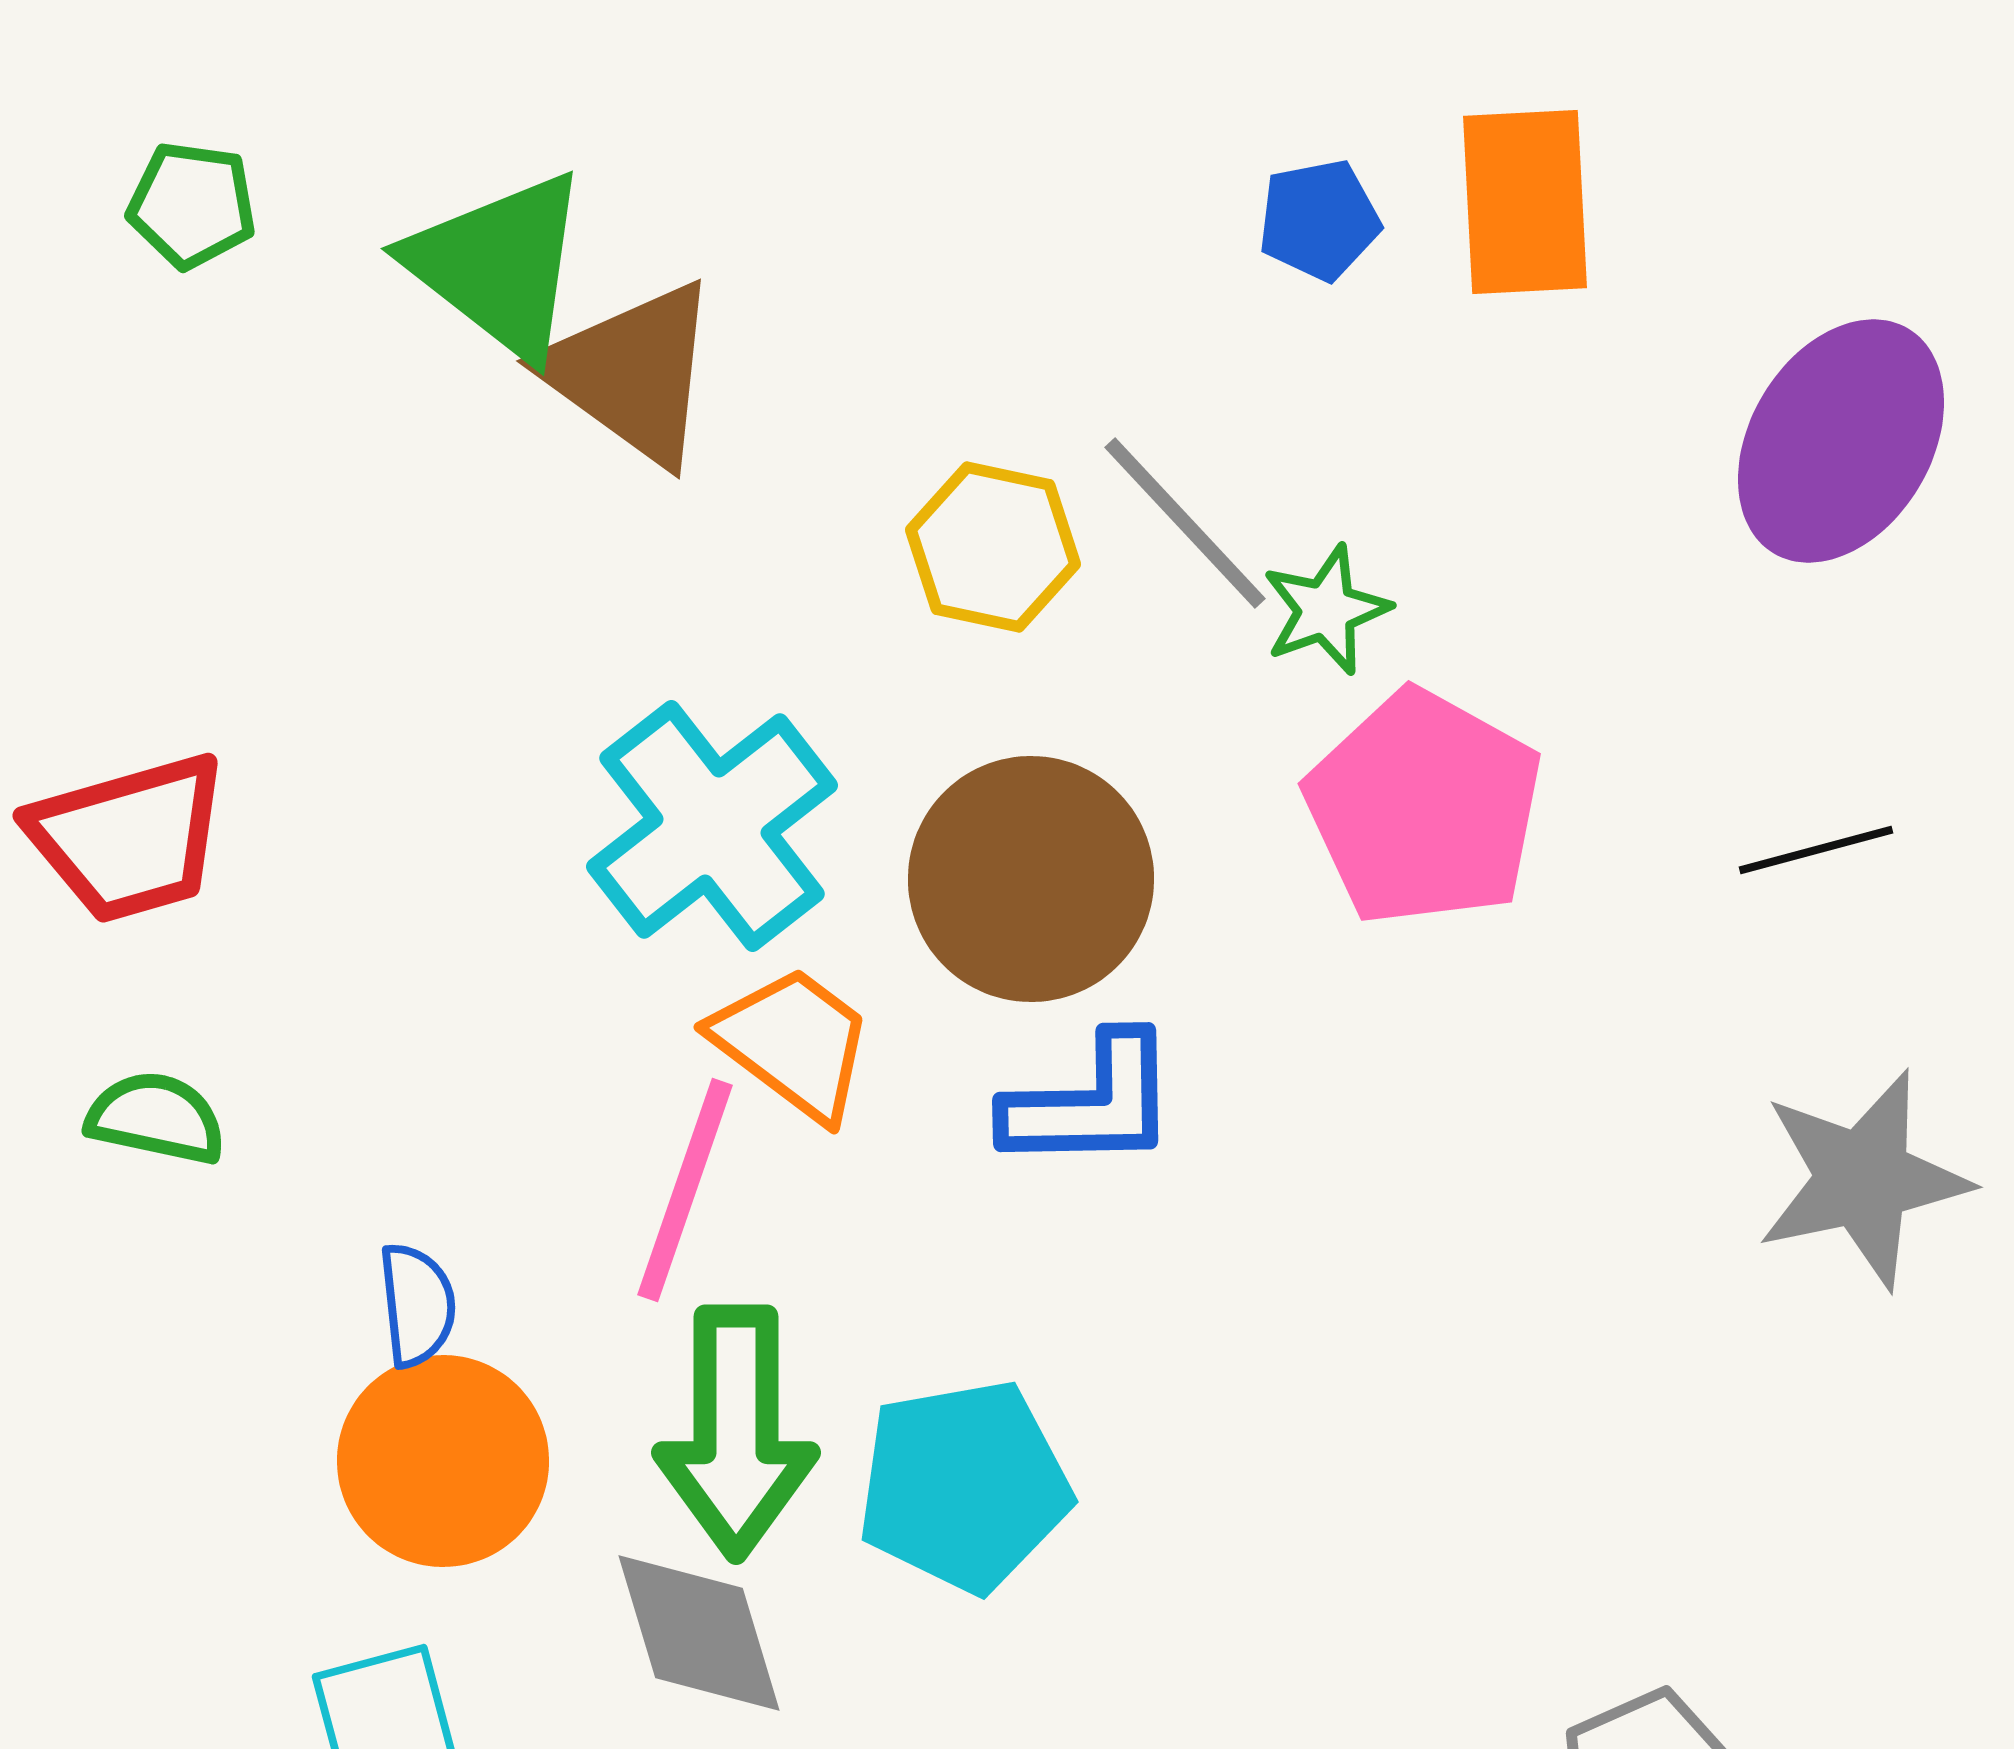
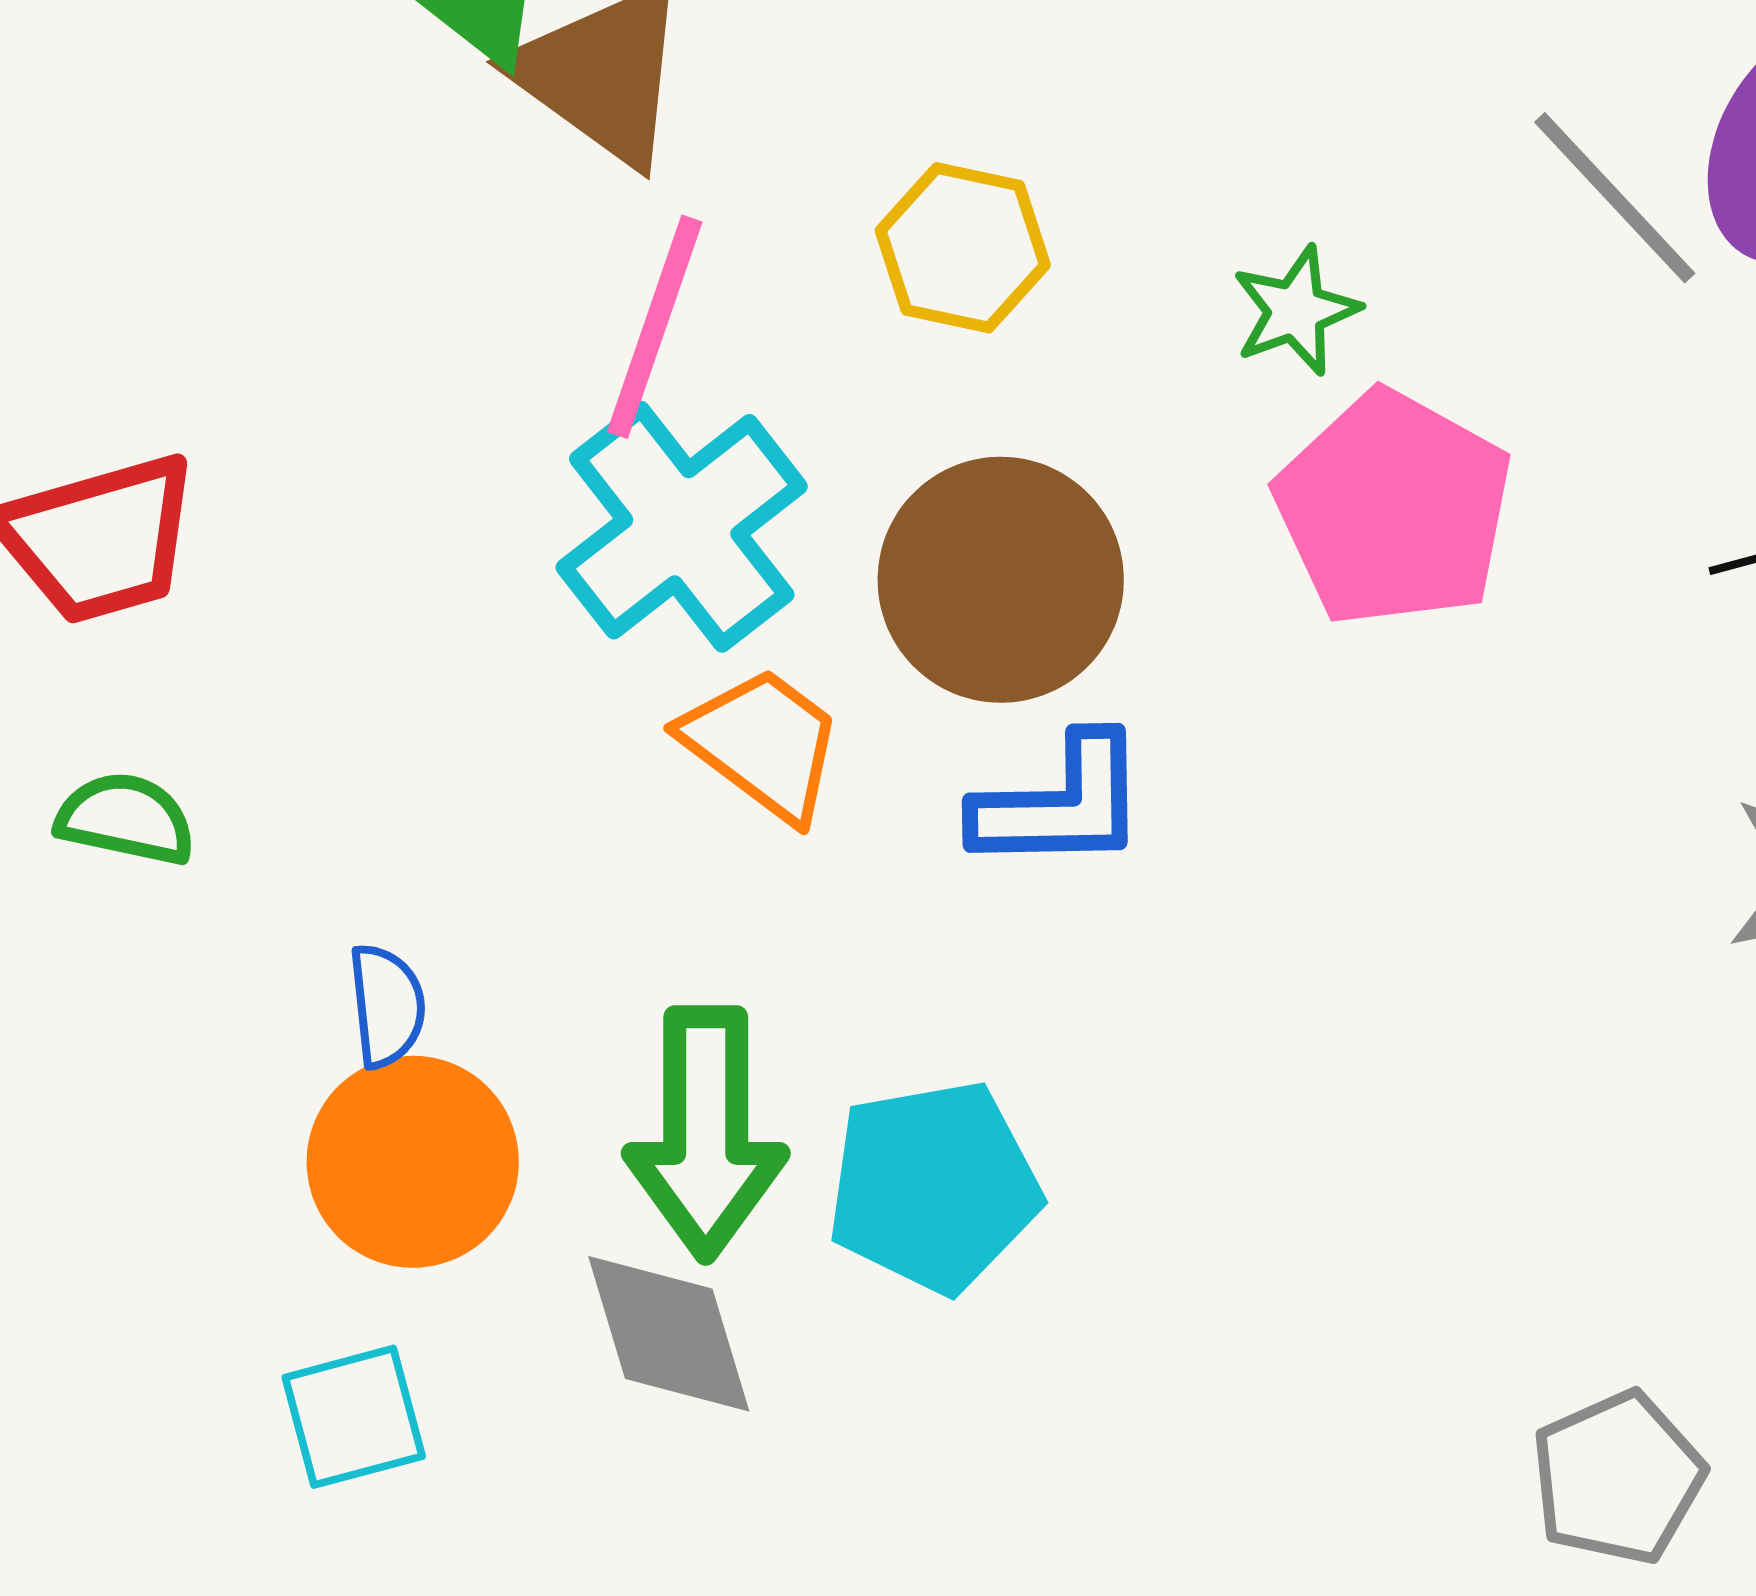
gray line: (1185, 523) -> (1615, 198), moved
pink line: (685, 1190) -> (655, 327), moved

